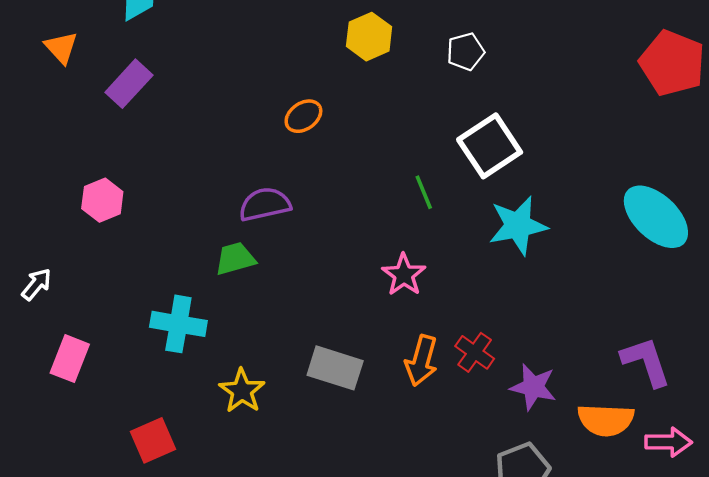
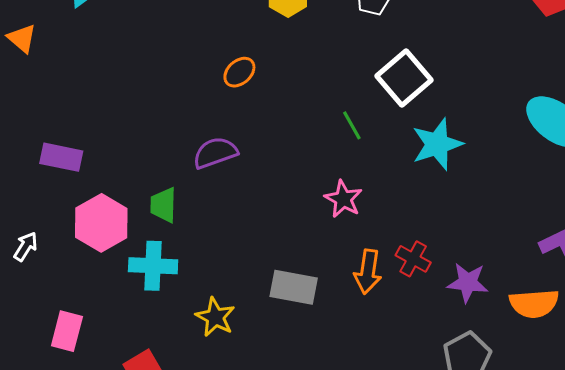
purple rectangle: (129, 84) -> (61, 157), moved, turned 66
pink hexagon: (102, 200) -> (101, 223), moved, size x1.5
green trapezoid: (235, 259) -> (163, 205), moved, turned -66
pink rectangle: (70, 359) -> (67, 331), moved

